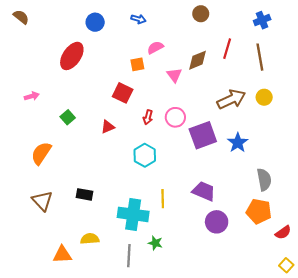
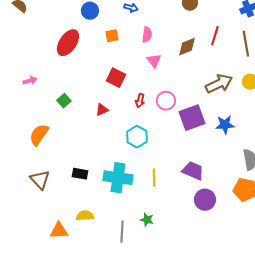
pink semicircle: (155, 48) -> (147, 35), turned 126
orange square: (137, 64) -> (112, 36), moved
pink triangle: (174, 75) -> (154, 61), moved
blue star: (238, 143) -> (225, 125), turned 30
cyan cross: (133, 214) -> (118, 178), moved

